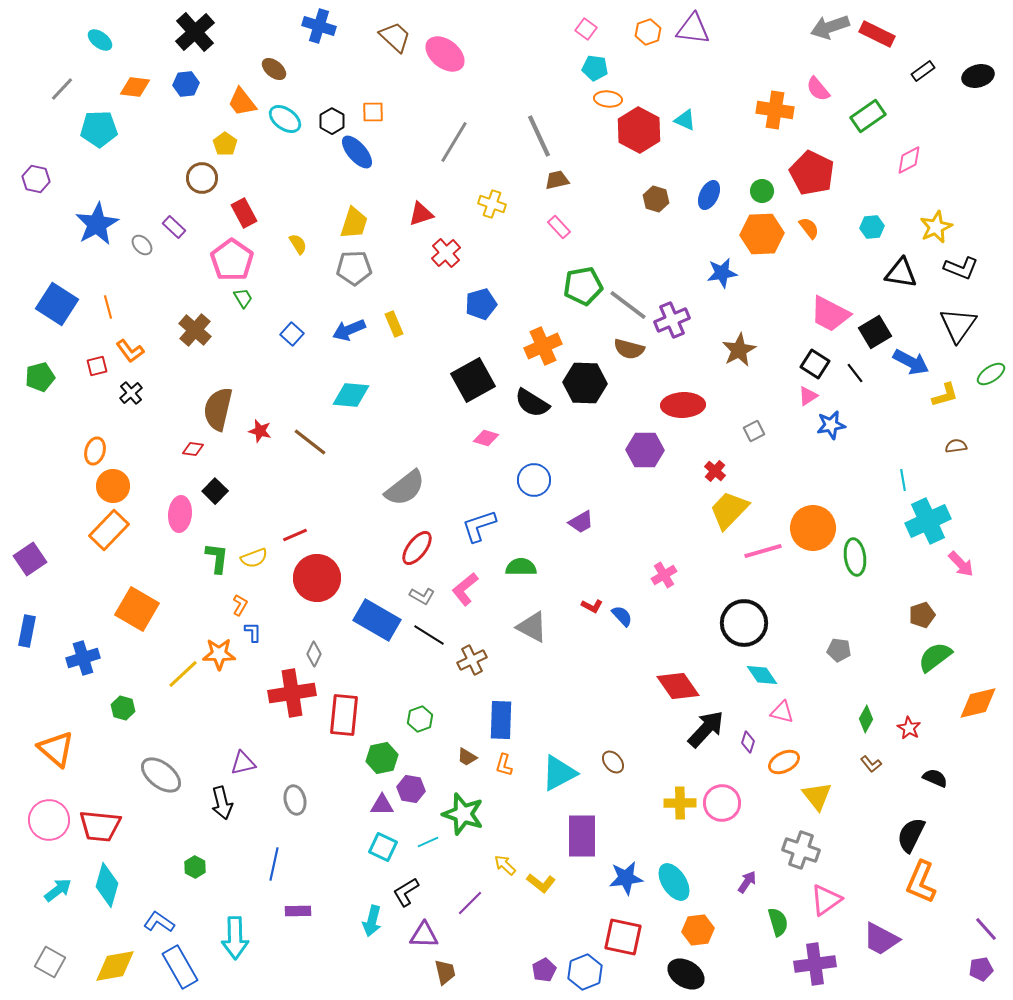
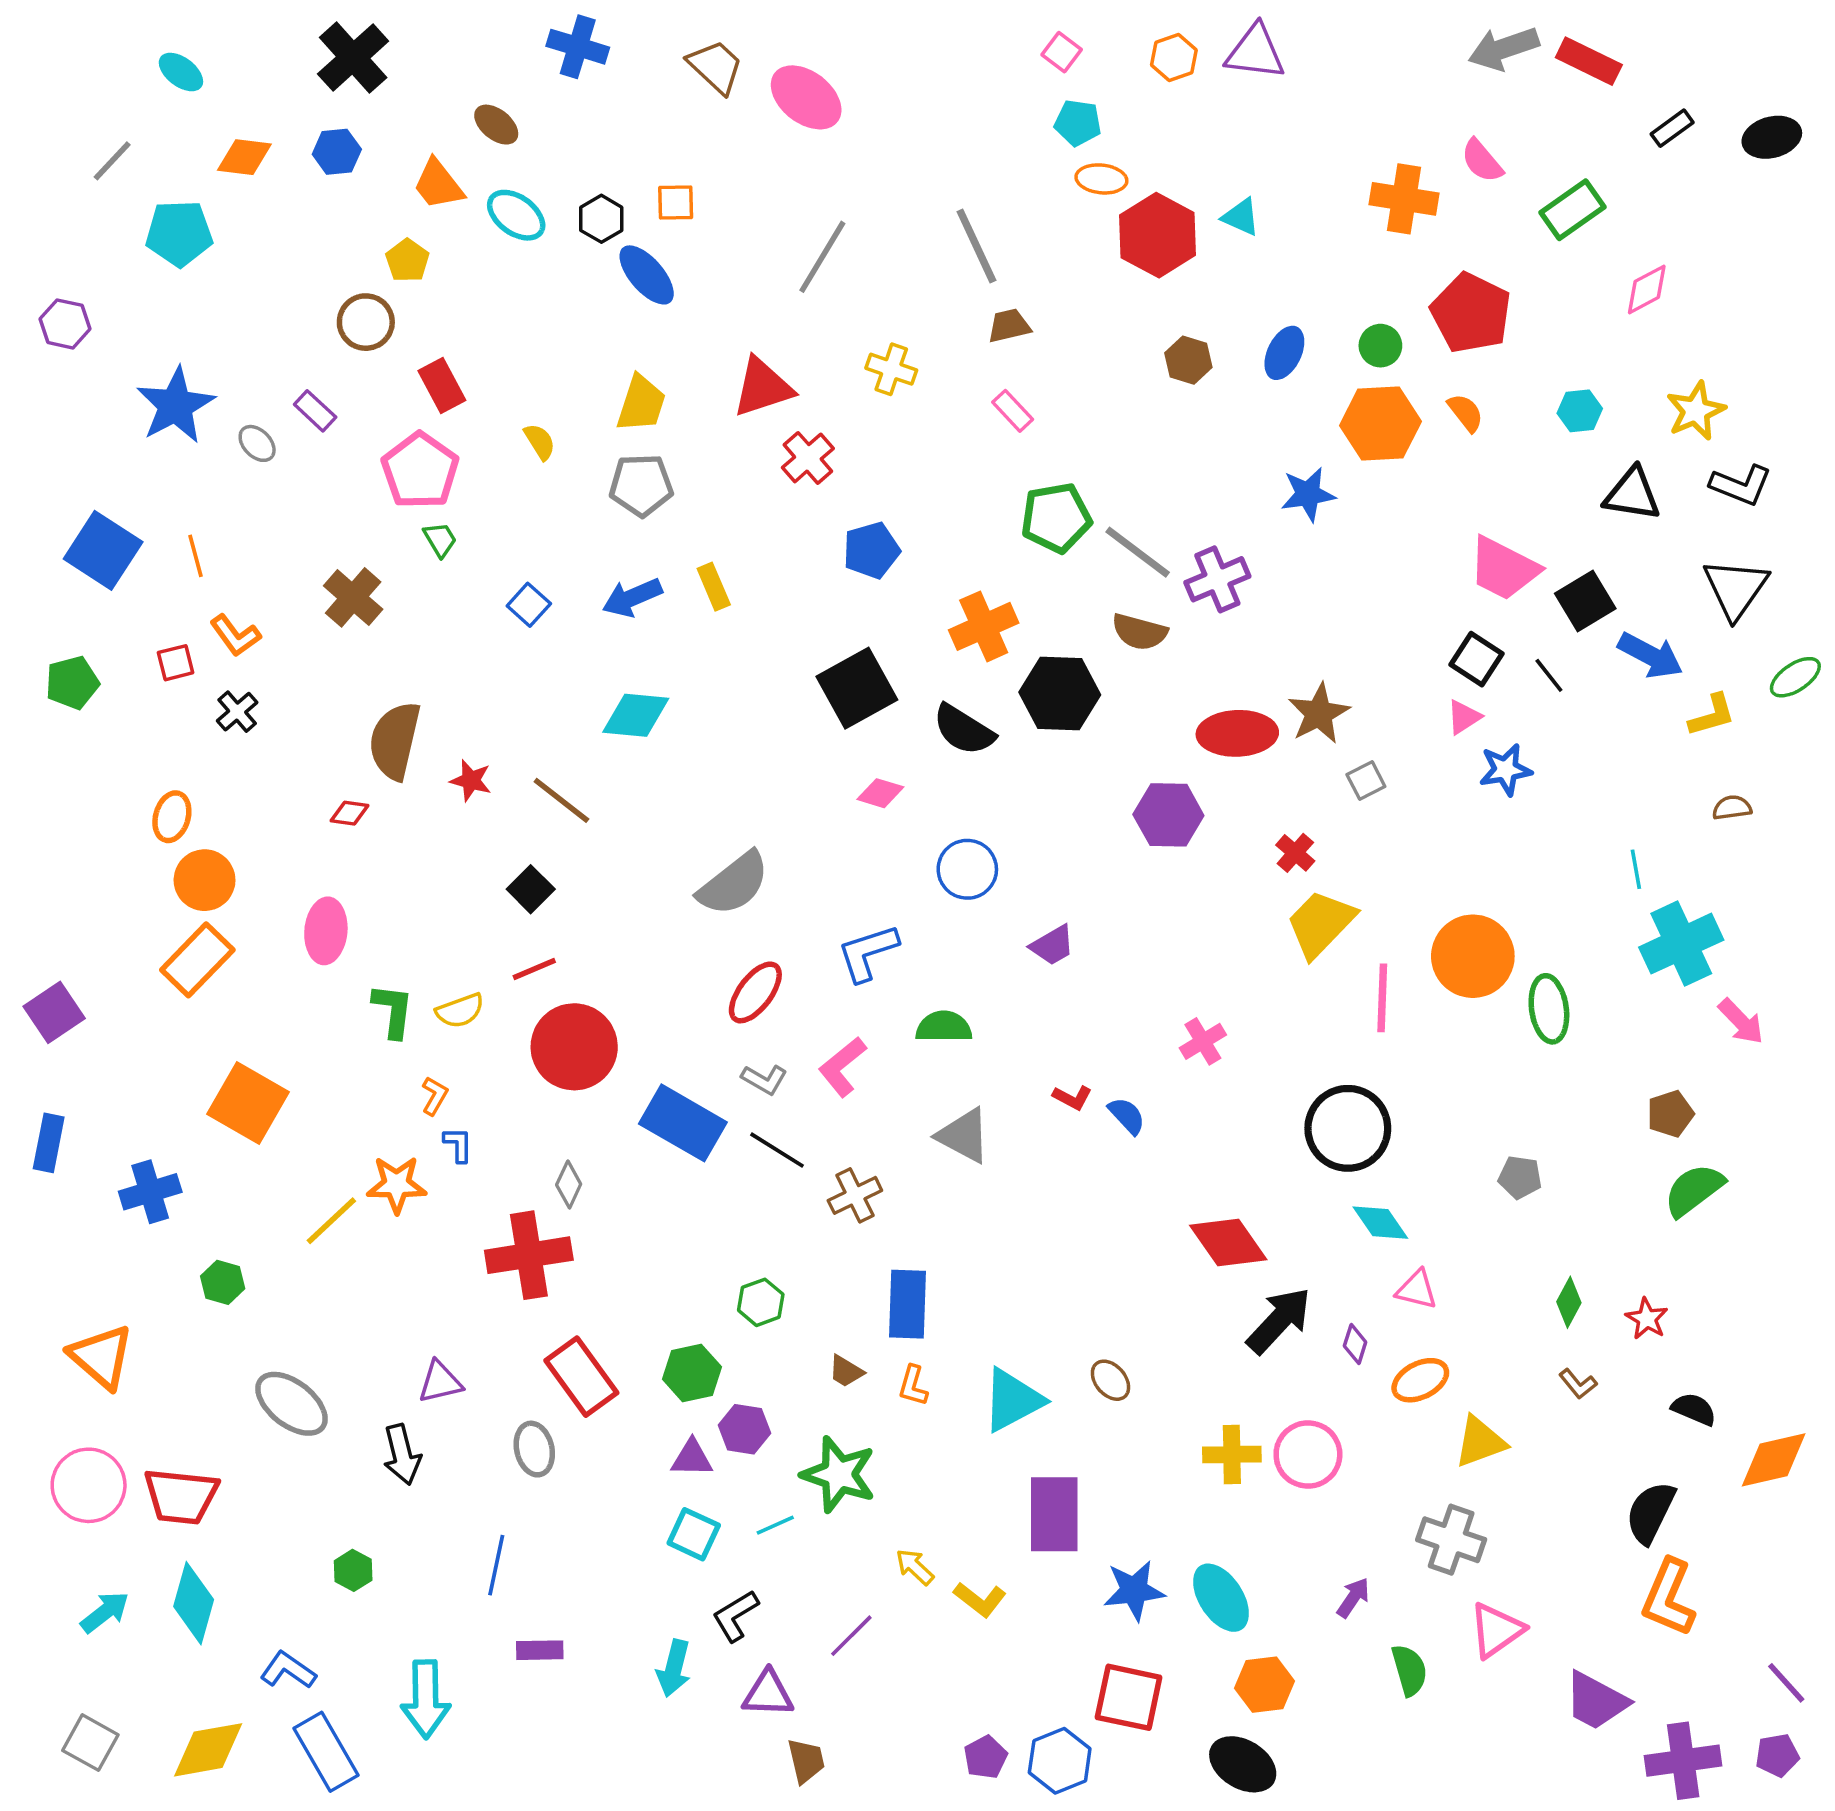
red triangle: (421, 214) -> (763, 387), size x1.4
brown star: (739, 350) -> (1319, 713), moved
black square: (215, 491) -> (531, 889), moved
pink line: (763, 551) -> (1382, 998), turned -72
orange diamond: (978, 703) -> (1774, 1460), moved
red rectangle: (344, 715) -> (581, 1377), moved, turned -42
yellow triangle: (817, 796) -> (1480, 1442), turned 48
purple cross: (815, 964) -> (1683, 1761), moved

